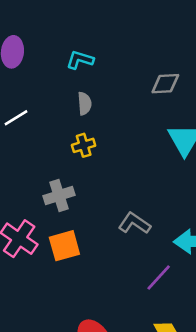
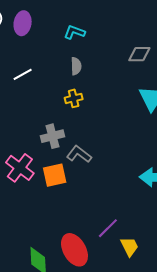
gray L-shape: (134, 223) -> (79, 154), moved
purple line: (159, 277) -> (108, 228), moved

